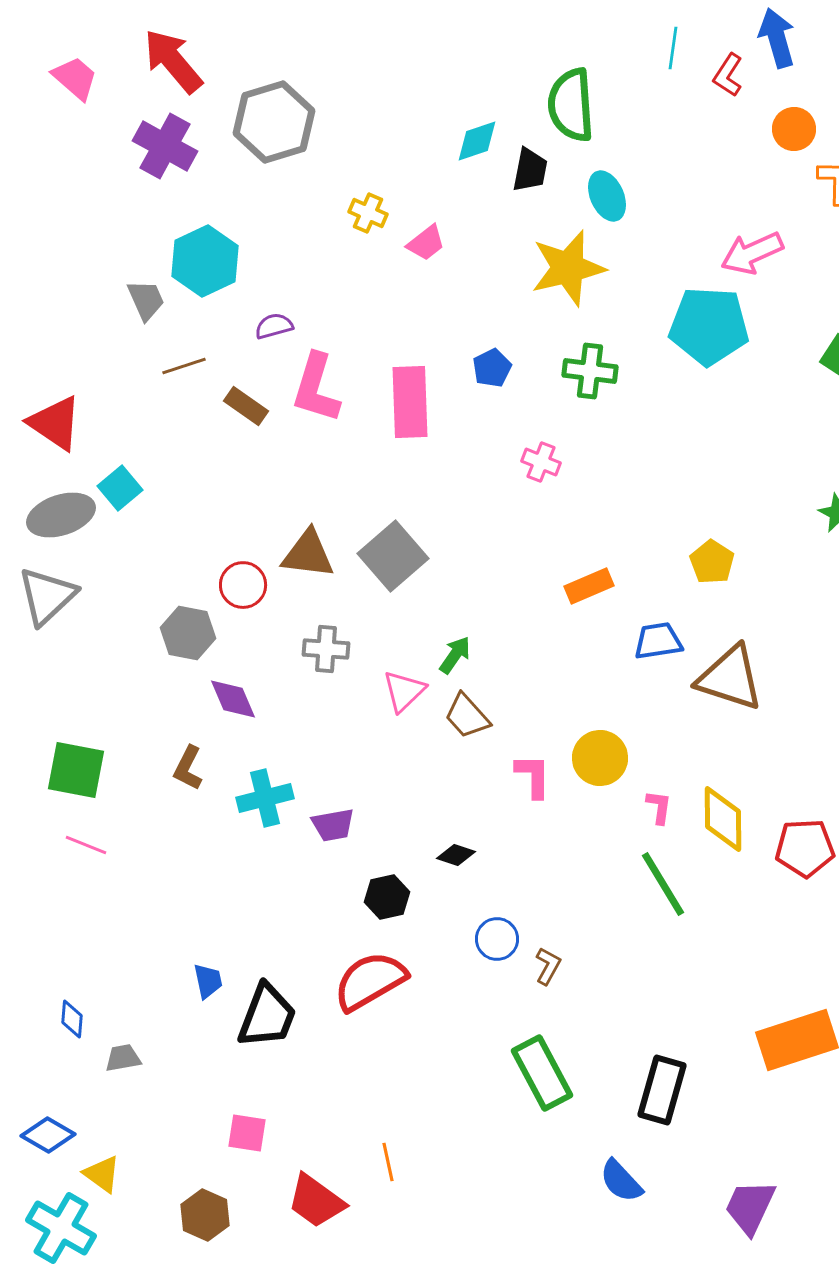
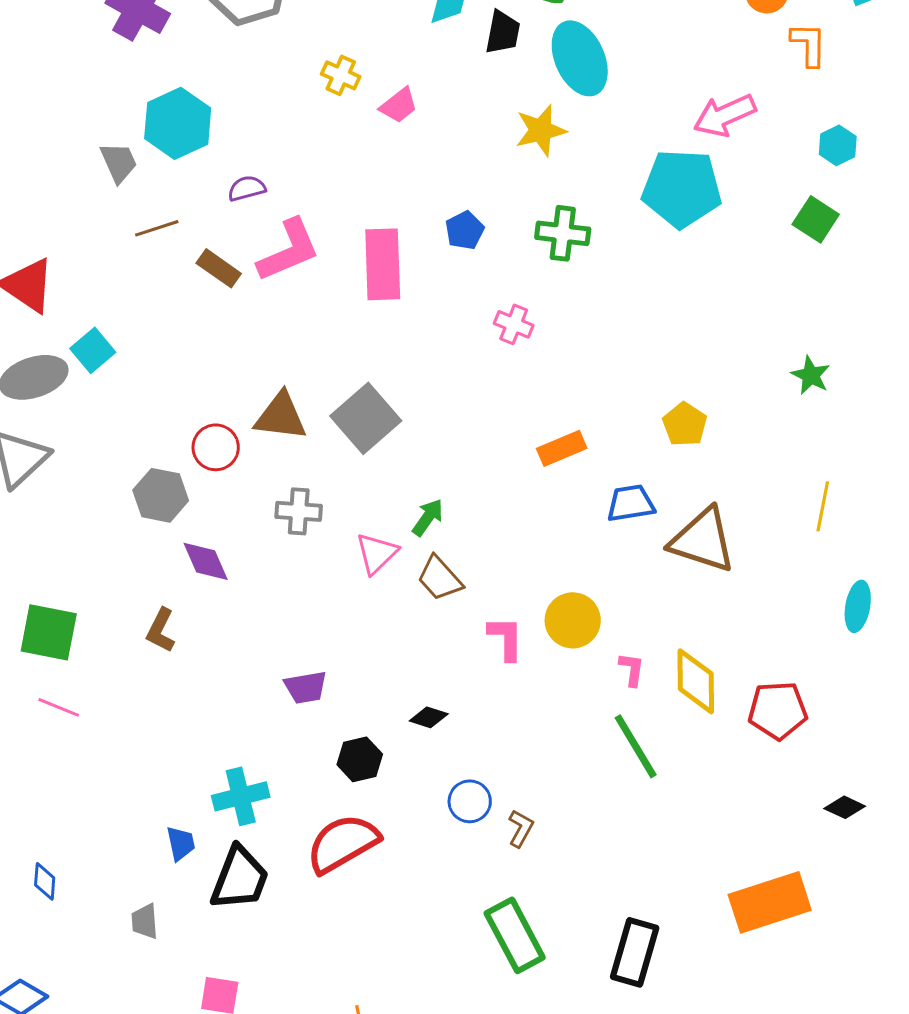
cyan ellipse: (607, 196) -> (580, 58), size x1.5
yellow star: (568, 268) -> (541, 130), size x0.7
pink L-shape: (316, 388) -> (289, 250), turned -130
cyan cross: (265, 798) -> (241, 796), moved
gray trapezoid: (123, 1058) -> (145, 921), moved, turned -84

